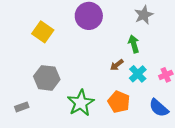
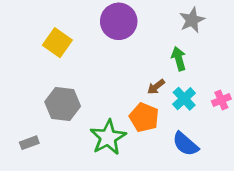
orange pentagon: (119, 102) -> (144, 117), moved
blue semicircle: (159, 108) -> (185, 144), moved

